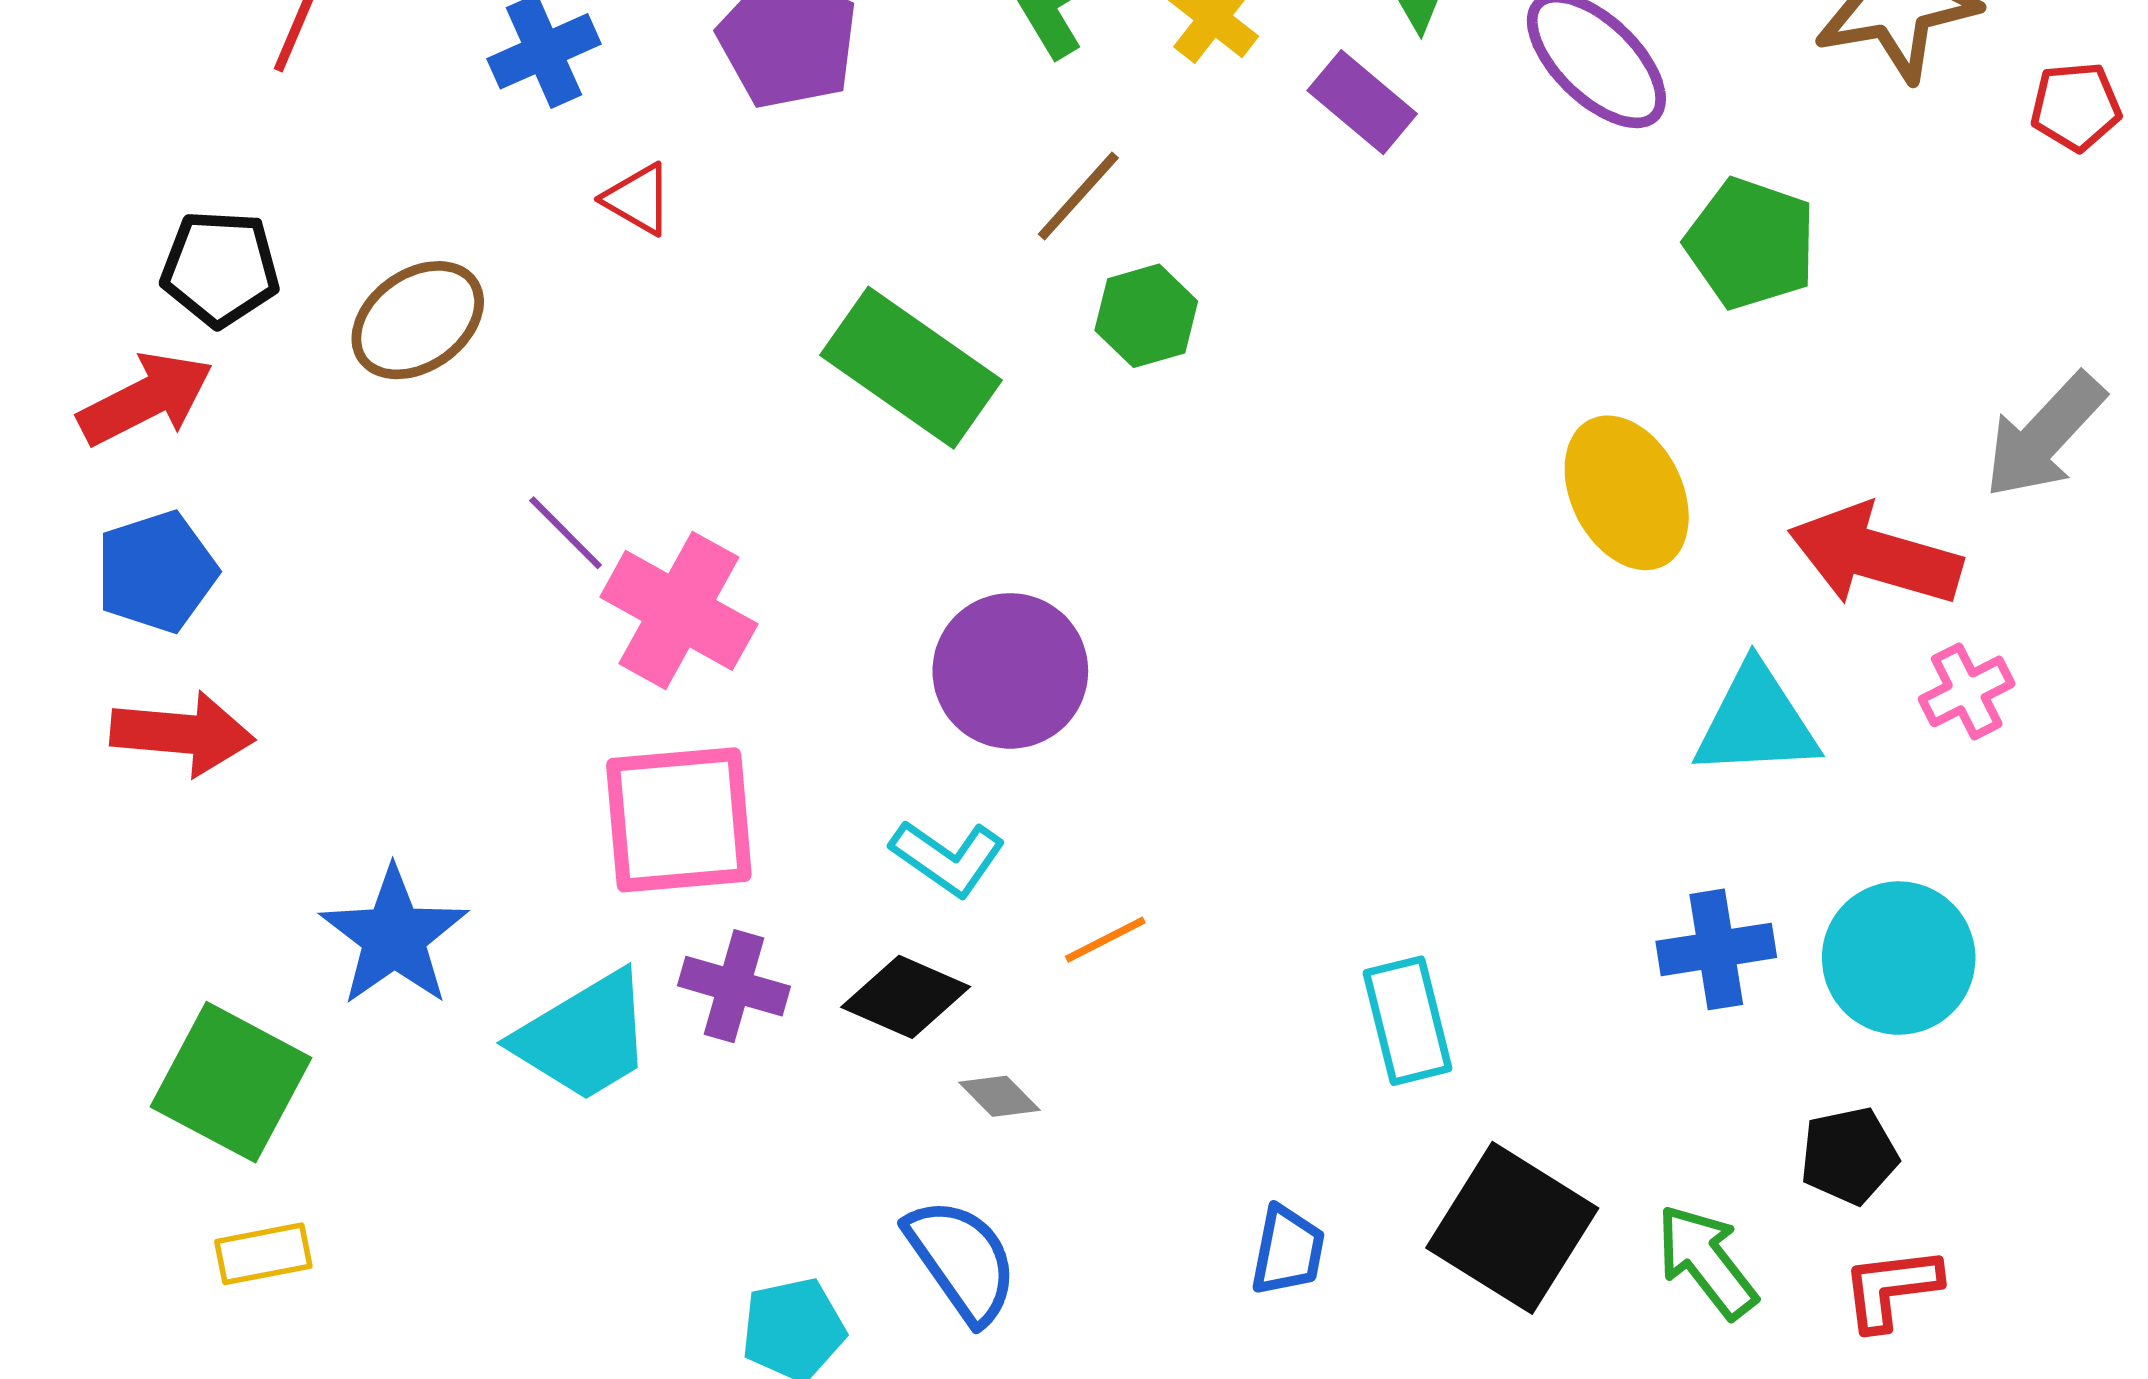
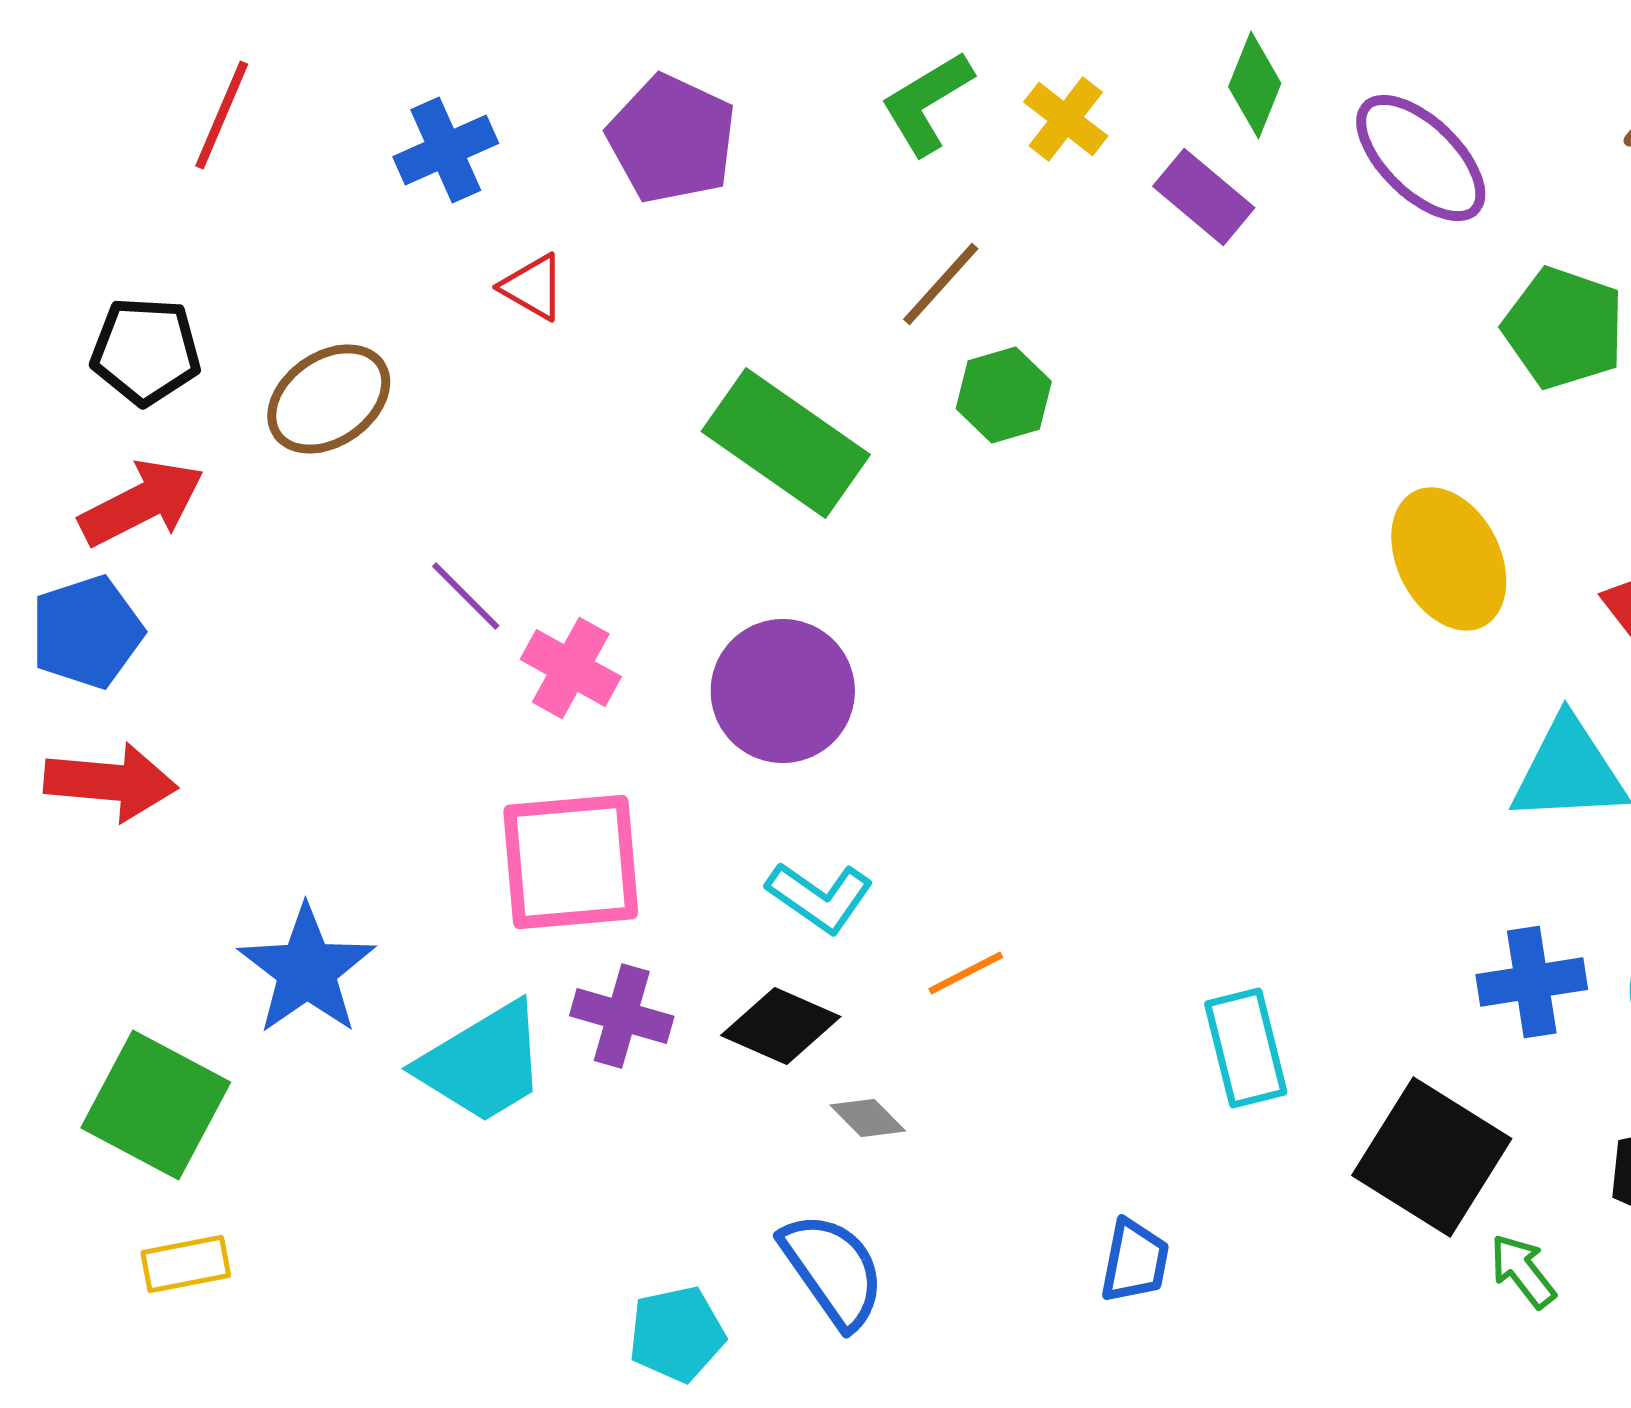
red arrow: (146, 399) -> (142, 503), moved
pink cross: (679, 610) -> (571, 668), size x0.7
purple circle: (1010, 671) -> (783, 691), moved
black square: (1512, 1228) -> (1432, 1157), moved
green arrow: (1707, 1261) -> (1523, 1271), size x0.7

